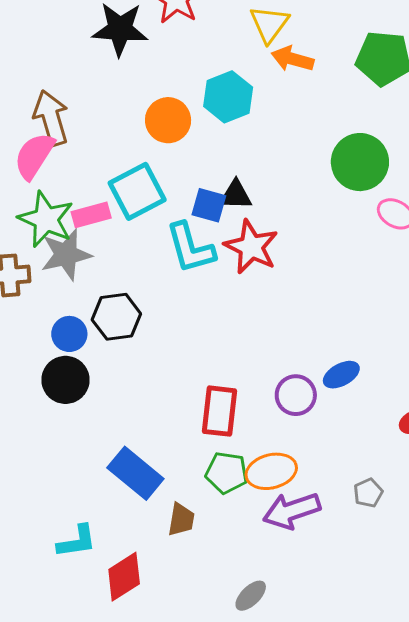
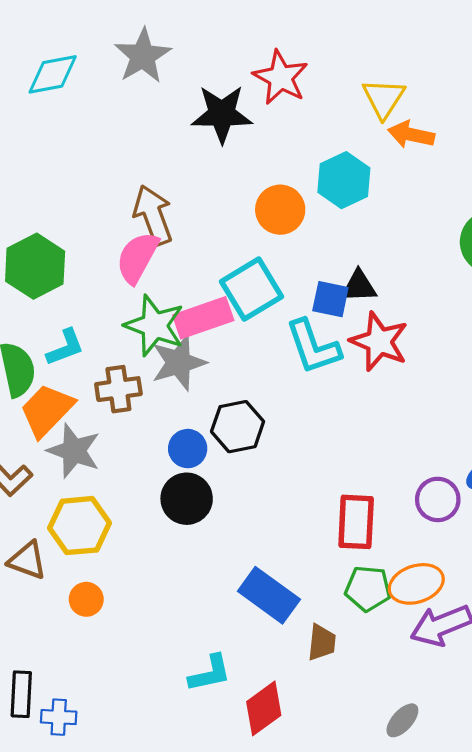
pink rectangle: (91, 215) -> (203, 318), size x1.4

